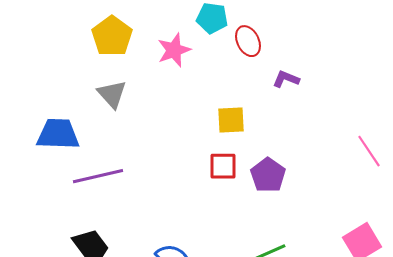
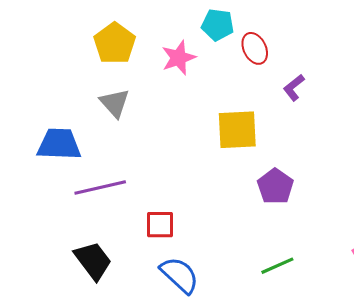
purple L-shape: (286, 79) -> (294, 88), turned -60
yellow square: (231, 120) -> (237, 130), size x1.4
red square: (223, 166) -> (160, 225), moved

